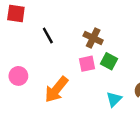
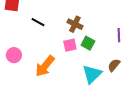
black line: (48, 36) -> (38, 22), turned -32
cyan triangle: (114, 99) -> (92, 74), size x1.5

